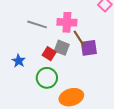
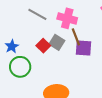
green circle: (47, 78) -> (20, 67), moved

